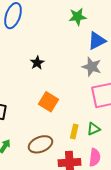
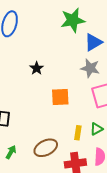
green star: (77, 17) -> (73, 20), size x1.4
orange square: (48, 102) -> (60, 97), moved, turned -30

